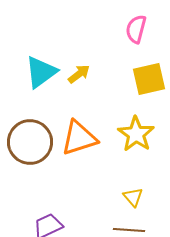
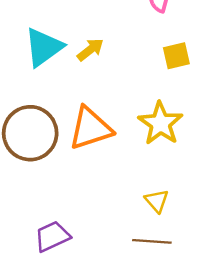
yellow square: (149, 79) -> (176, 56), size x0.7

